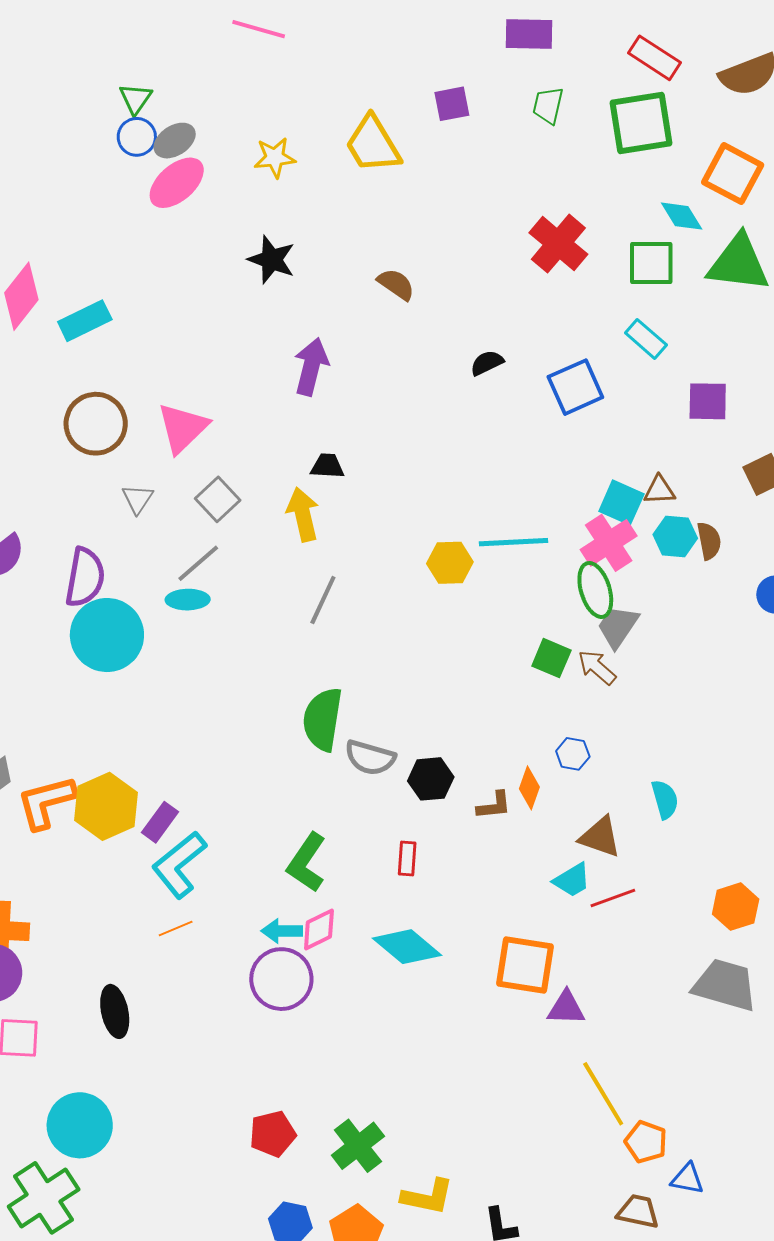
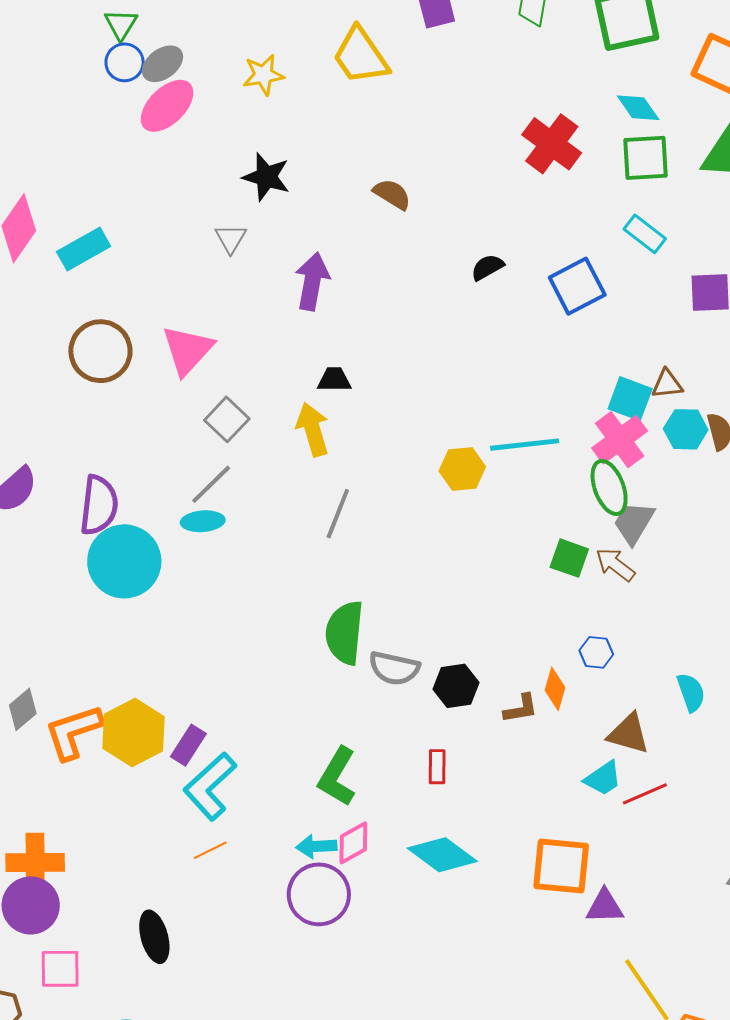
cyan diamond: (682, 216) -> (638, 108), moved
gray triangle: (138, 499) -> (231, 239), moved

